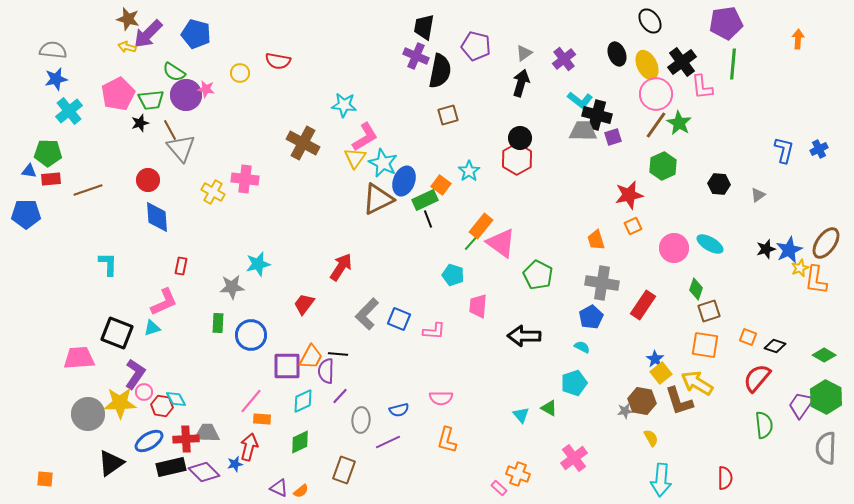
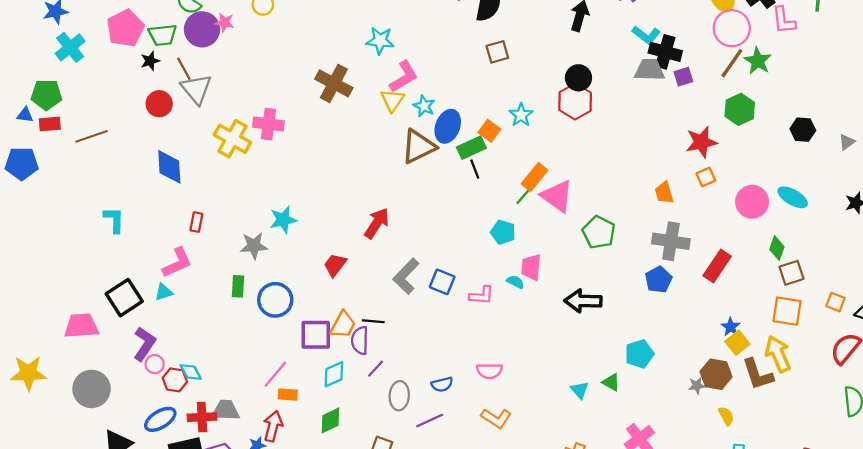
cyan star: (383, 163) -> (424, 106), size x0.7
red circle: (148, 180) -> (159, 104), moved
yellow cross: (213, 192) -> (232, 139), size x1.4
black square: (117, 333) -> (124, 298), turned 36
cyan semicircle: (582, 347) -> (515, 282), moved
yellow arrow: (697, 383) -> (778, 354), turned 36
yellow star: (120, 403) -> (28, 373), moved
orange L-shape: (447, 440) -> (496, 418), turned -72

